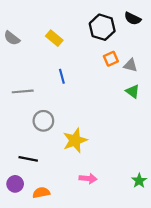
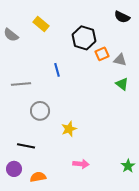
black hexagon: (102, 27) -> (84, 38), moved
yellow rectangle: (54, 38) -> (41, 24), moved
yellow star: (75, 140) -> (69, 129), size x0.7

